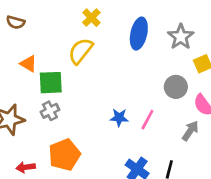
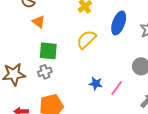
yellow semicircle: (81, 51) -> (86, 39), moved
orange triangle: (28, 64) -> (39, 22), moved

